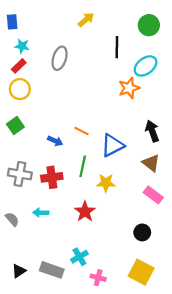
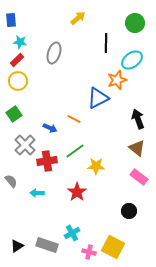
blue triangle: (112, 145) -> (98, 98), moved
green line: (83, 166) -> (75, 151), turned 42
gray cross: (20, 174) -> (25, 145), moved, turned 35
gray semicircle: (12, 219) -> (11, 181), moved
yellow square: (141, 272) -> (113, 247), moved

